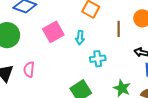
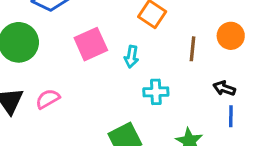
pink semicircle: (29, 69) -> (48, 99), turned 49

